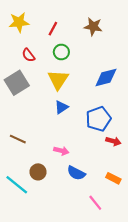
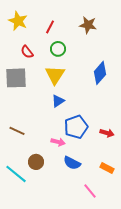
yellow star: (19, 22) -> (18, 21), turned 30
blue diamond: (106, 77) -> (100, 73), turned -35
gray square: (17, 83) -> (16, 78), turned 30
blue pentagon: (98, 119) -> (76, 127), moved

